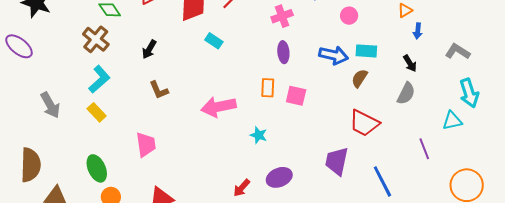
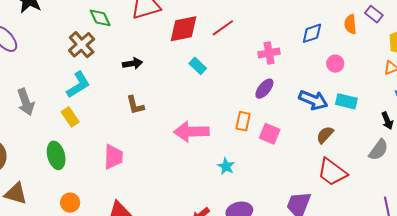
black arrow: (149, 49) -> (133, 63), turned -138
purple ellipse: (283, 52) -> (264, 89), turned 35
brown semicircle: (359, 78) -> (325, 135), moved
green ellipse: (97, 168) -> (56, 155), moved

